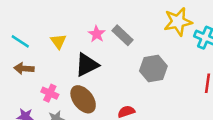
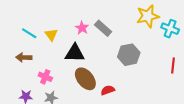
cyan line: (20, 41) -> (29, 33), moved
black triangle: (87, 65) -> (75, 53), turned 30
brown ellipse: (83, 99) -> (85, 79), moved

